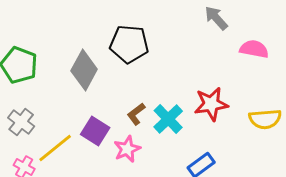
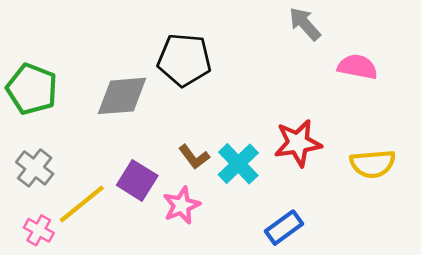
gray diamond: (84, 70) -> (122, 96), turned 57
brown L-shape: (136, 114) -> (194, 157), turned -90

